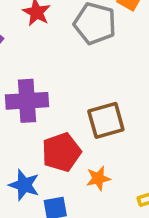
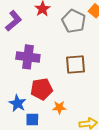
brown square: (106, 120) -> (75, 64), moved

